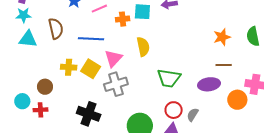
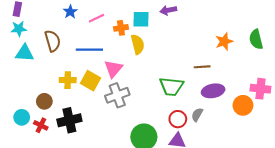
yellow semicircle: (143, 47) -> (138, 44), moved
brown line: (224, 65) -> (202, 67), moved
red cross: (40, 110) -> (41, 125), turned 32
black cross: (89, 114) -> (69, 120), moved, turned -30
gray semicircle: (193, 115) -> (197, 115), moved

